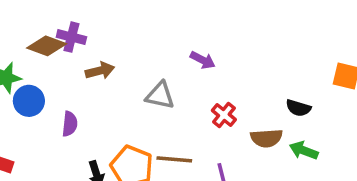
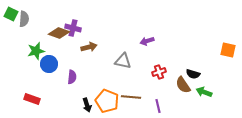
purple arrow: (203, 60) -> (147, 41), turned 136
black semicircle: (298, 108) -> (193, 74), moved
red cross: (224, 115) -> (159, 72), turned 32
brown semicircle: (266, 138) -> (183, 85), turned 60

